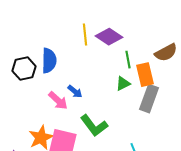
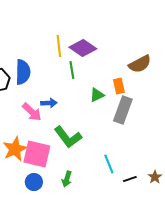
green line: (128, 60) -> (72, 70), moved
orange rectangle: (145, 75) -> (119, 86), size x0.7
blue arrow: (75, 92) -> (49, 103), turned -42

